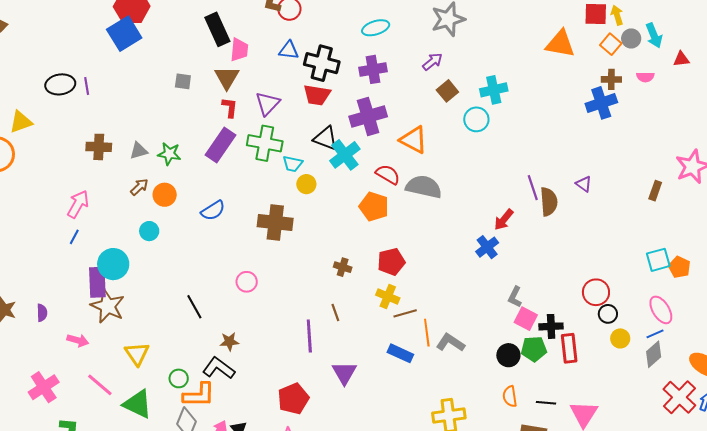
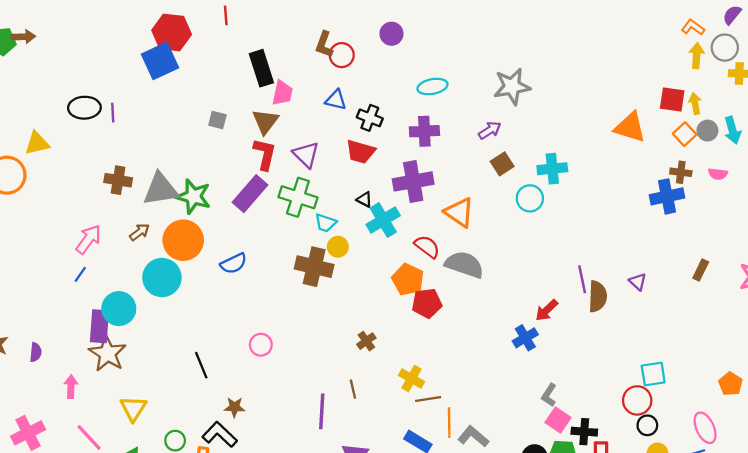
black cross: (322, 63) -> (370, 118), size x0.7
purple triangle: (268, 104) -> (306, 155), turned -36
red L-shape: (230, 107) -> (265, 154), size x1.4
black triangle: (326, 138) -> (364, 200), size x0.6
gray triangle: (139, 151) -> (161, 189), size x1.8
green star: (169, 154) -> (193, 197), size x1.4
brown arrow: (139, 187) -> (140, 232), moved
brown rectangle: (655, 191) -> (701, 270), moved
orange circle: (165, 195) -> (183, 240), size x1.6
brown cross: (275, 223) -> (314, 267), moved
cyan circle: (149, 231) -> (162, 278), size x1.8
cyan square: (658, 260) -> (653, 374), moved
red pentagon: (391, 262) -> (427, 303), moved
brown cross: (343, 267) -> (366, 341), turned 30
pink arrow: (78, 340) -> (71, 387), turned -110

